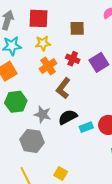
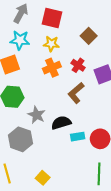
brown square: (77, 28) -> (89, 36), turned 35
brown L-shape: (63, 88) -> (76, 93), moved

